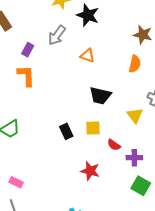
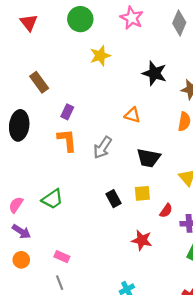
black star: (88, 15) -> (154, 73), moved
gray arrow: (57, 35) -> (102, 148), moved
red semicircle: (114, 145) -> (166, 211), turned -88

